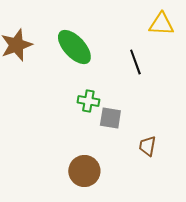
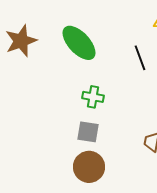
gray square: (110, 118) -> (88, 132), moved

